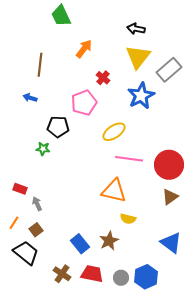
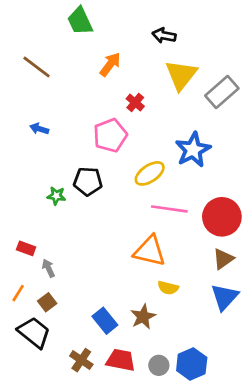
black arrow: (136, 29) -> (164, 35), moved
brown line: (40, 65) -> (37, 67), moved, turned -60
blue star: (141, 96) -> (193, 150), moved
black pentagon: (58, 127) -> (88, 181), moved
blue triangle: (171, 243) -> (225, 297), moved, turned 35

